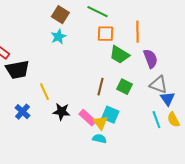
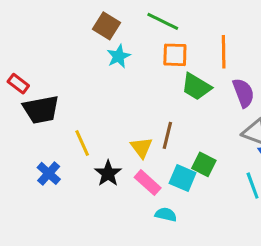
cyan star: (58, 37) -> (119, 56), moved
green square: (124, 87) -> (204, 164), moved
black star: (61, 112) -> (108, 173), turned 30
yellow triangle: (100, 123) -> (141, 148), moved

